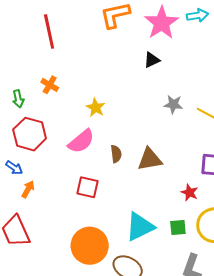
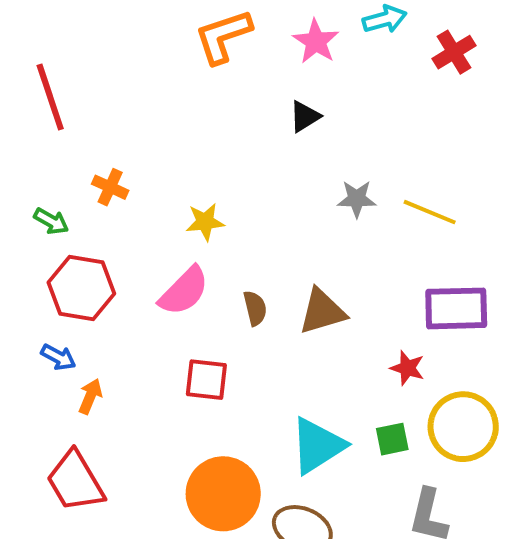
pink star: (162, 23) -> (316, 41), size x0.7
red line: (49, 31) -> (50, 97), moved
green arrow: (18, 99) -> (51, 221), turned -42
yellow star: (96, 108) -> (205, 222), turned -30

